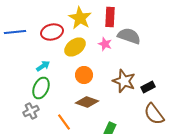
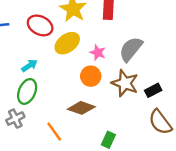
red ellipse: (52, 32) -> (40, 25), turned 40
gray semicircle: (129, 36) -> (131, 49), moved, turned -70
pink star: (105, 44) -> (98, 53), moved
orange circle: (84, 75) -> (91, 76), moved

